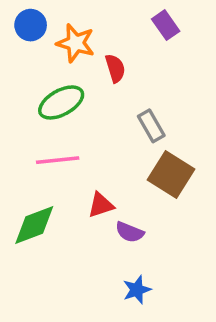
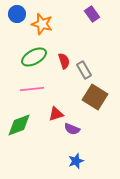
red semicircle: (115, 68) -> (64, 61), moved

